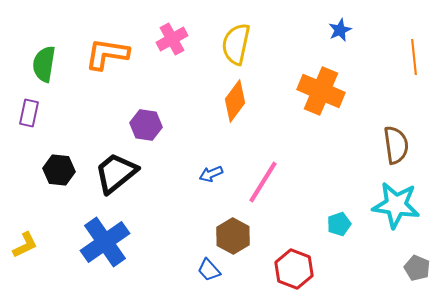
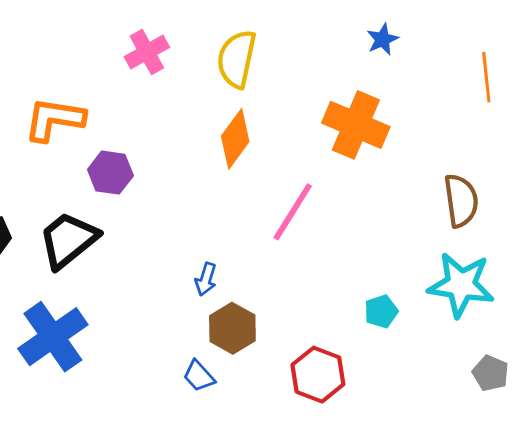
orange L-shape: (107, 54) -> (54, 119), moved
blue arrow: (211, 174) -> (206, 279), moved, turned -50
pink line: (263, 182) -> (293, 212), moved

